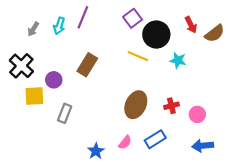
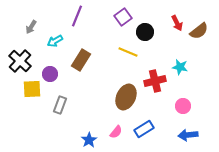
cyan arrow: (59, 26) -> (55, 41), moved, turned 42
black circle: (156, 35) -> (145, 32), size x0.7
cyan star: (178, 60) -> (180, 67), moved
red cross: (171, 106) -> (155, 81), moved, size x1.5

